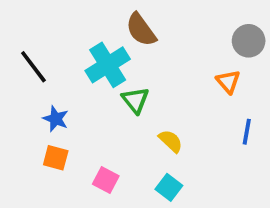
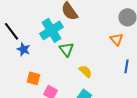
blue star: (56, 119) -> (23, 49), moved
orange square: (56, 158) -> (33, 78), moved

